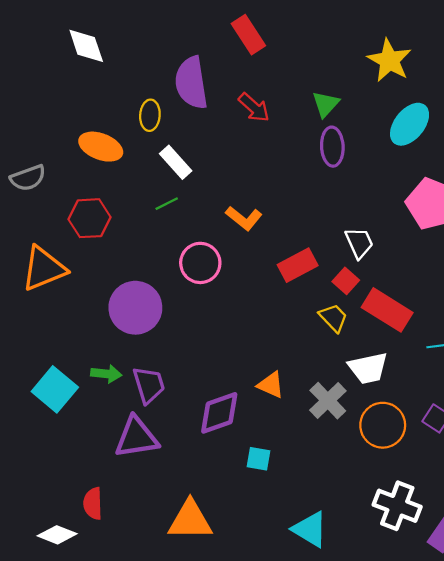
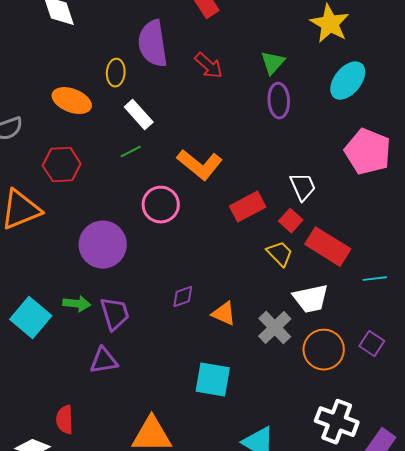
orange L-shape: (244, 218) -> (200, 165), size x1.4
purple diamond: (219, 413) -> (183, 297), moved, size x0.6
purple triangle: (137, 437) -> (104, 361), size x0.7
cyan square: (258, 459) -> (213, 380), size x1.6

